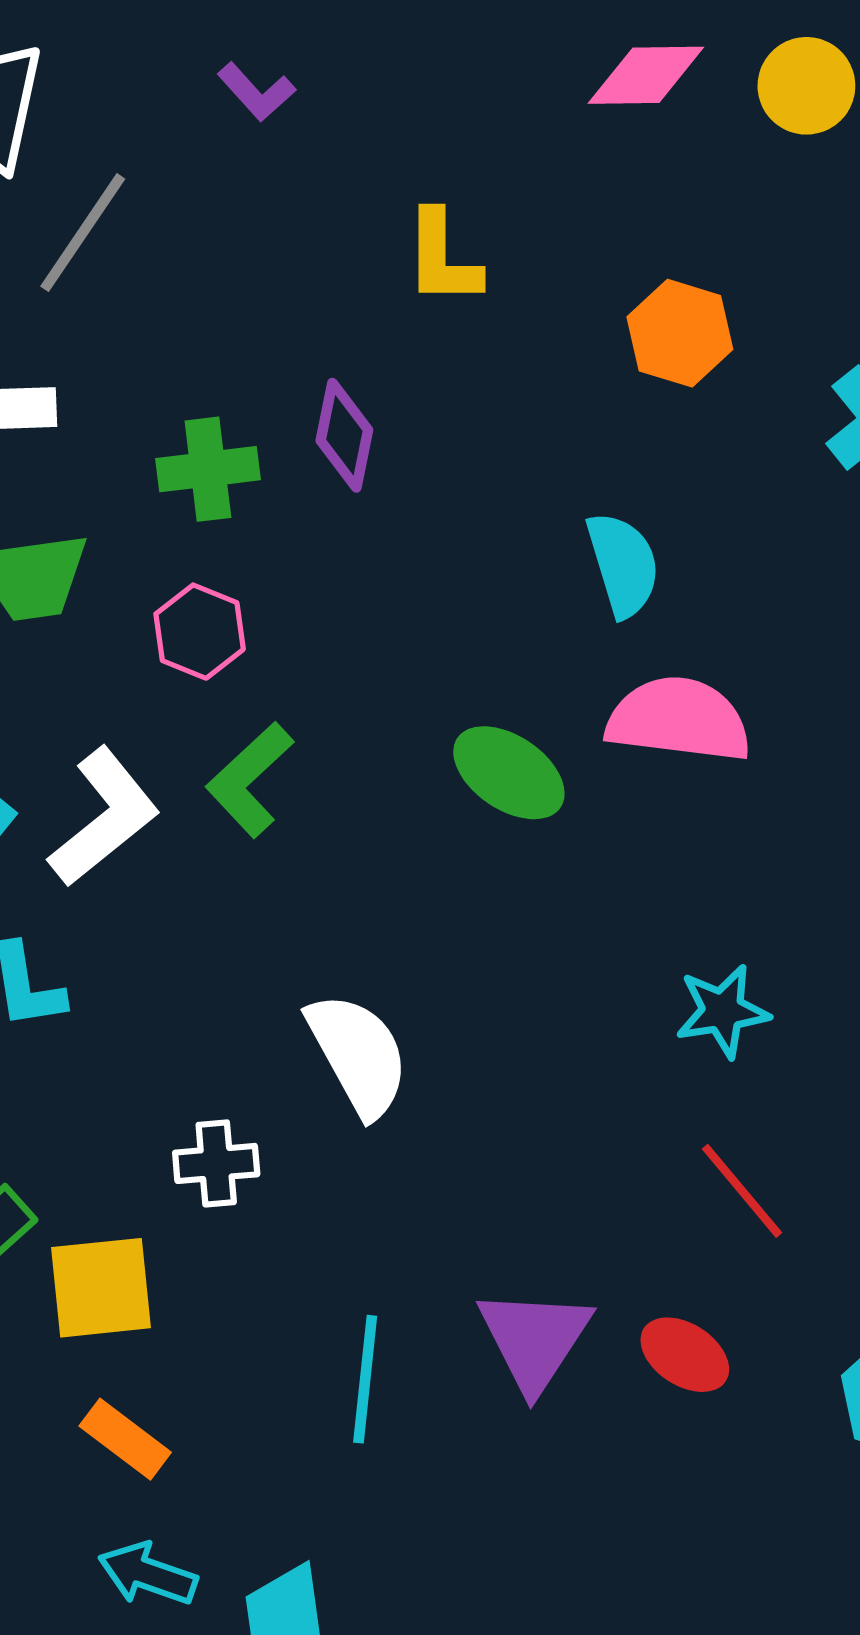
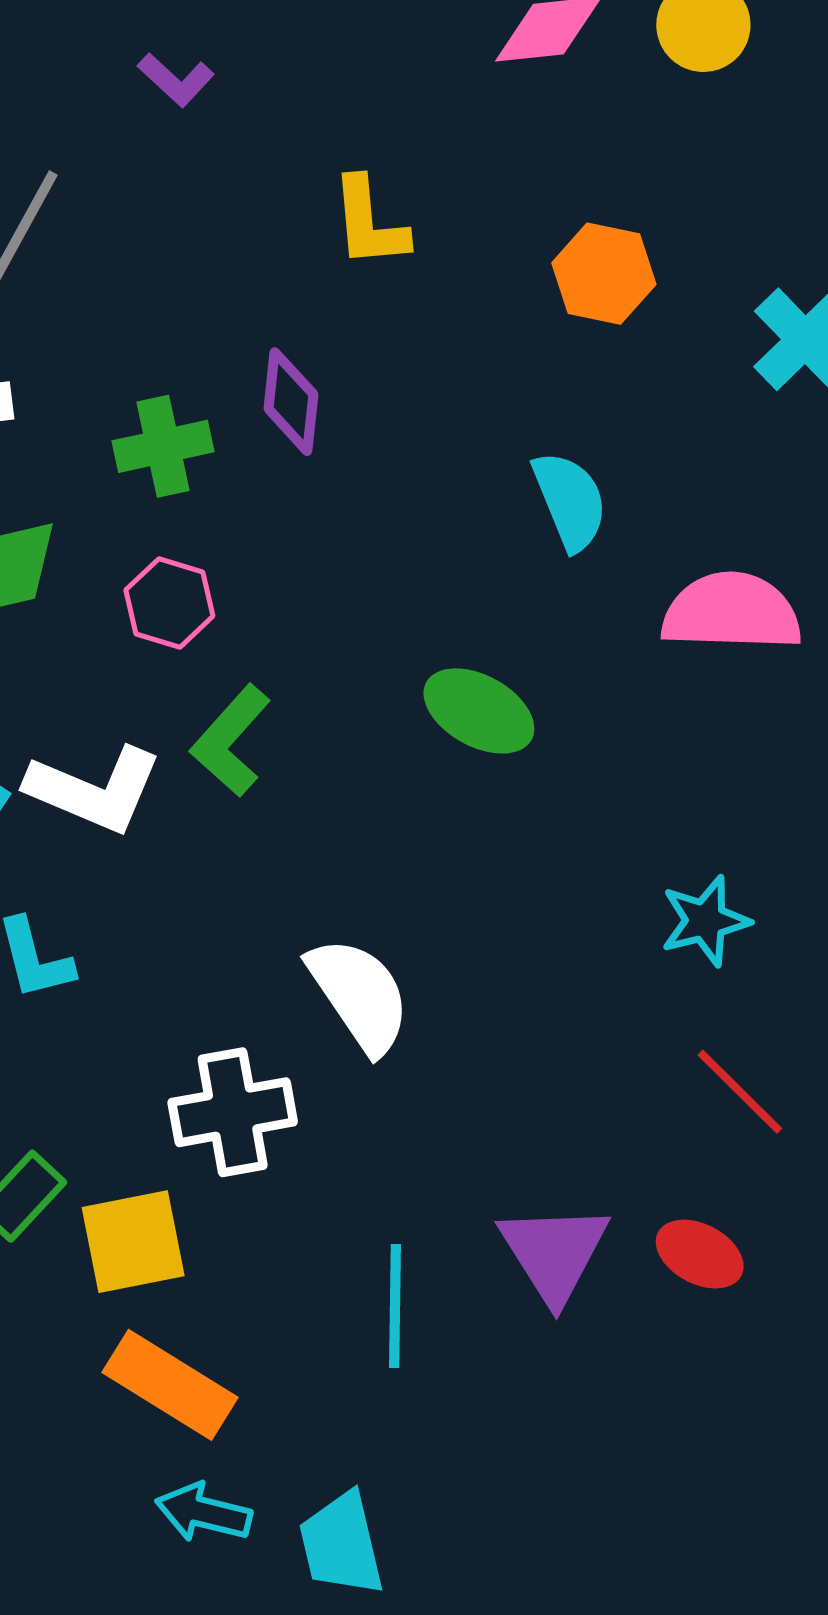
pink semicircle: (679, 719) -> (731, 612), moved
white L-shape: (104, 817) -> (94, 790), turned 67
white cross: (216, 1163) -> (233, 1112), size x1.5
orange rectangle: (125, 1439) -> (170, 1385), size x1.5

